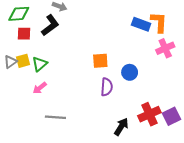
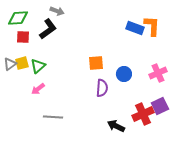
pink cross: (165, 48) -> (158, 73), moved
purple square: (171, 116) -> (160, 106), moved
black arrow: (121, 127) -> (116, 126), turned -96

